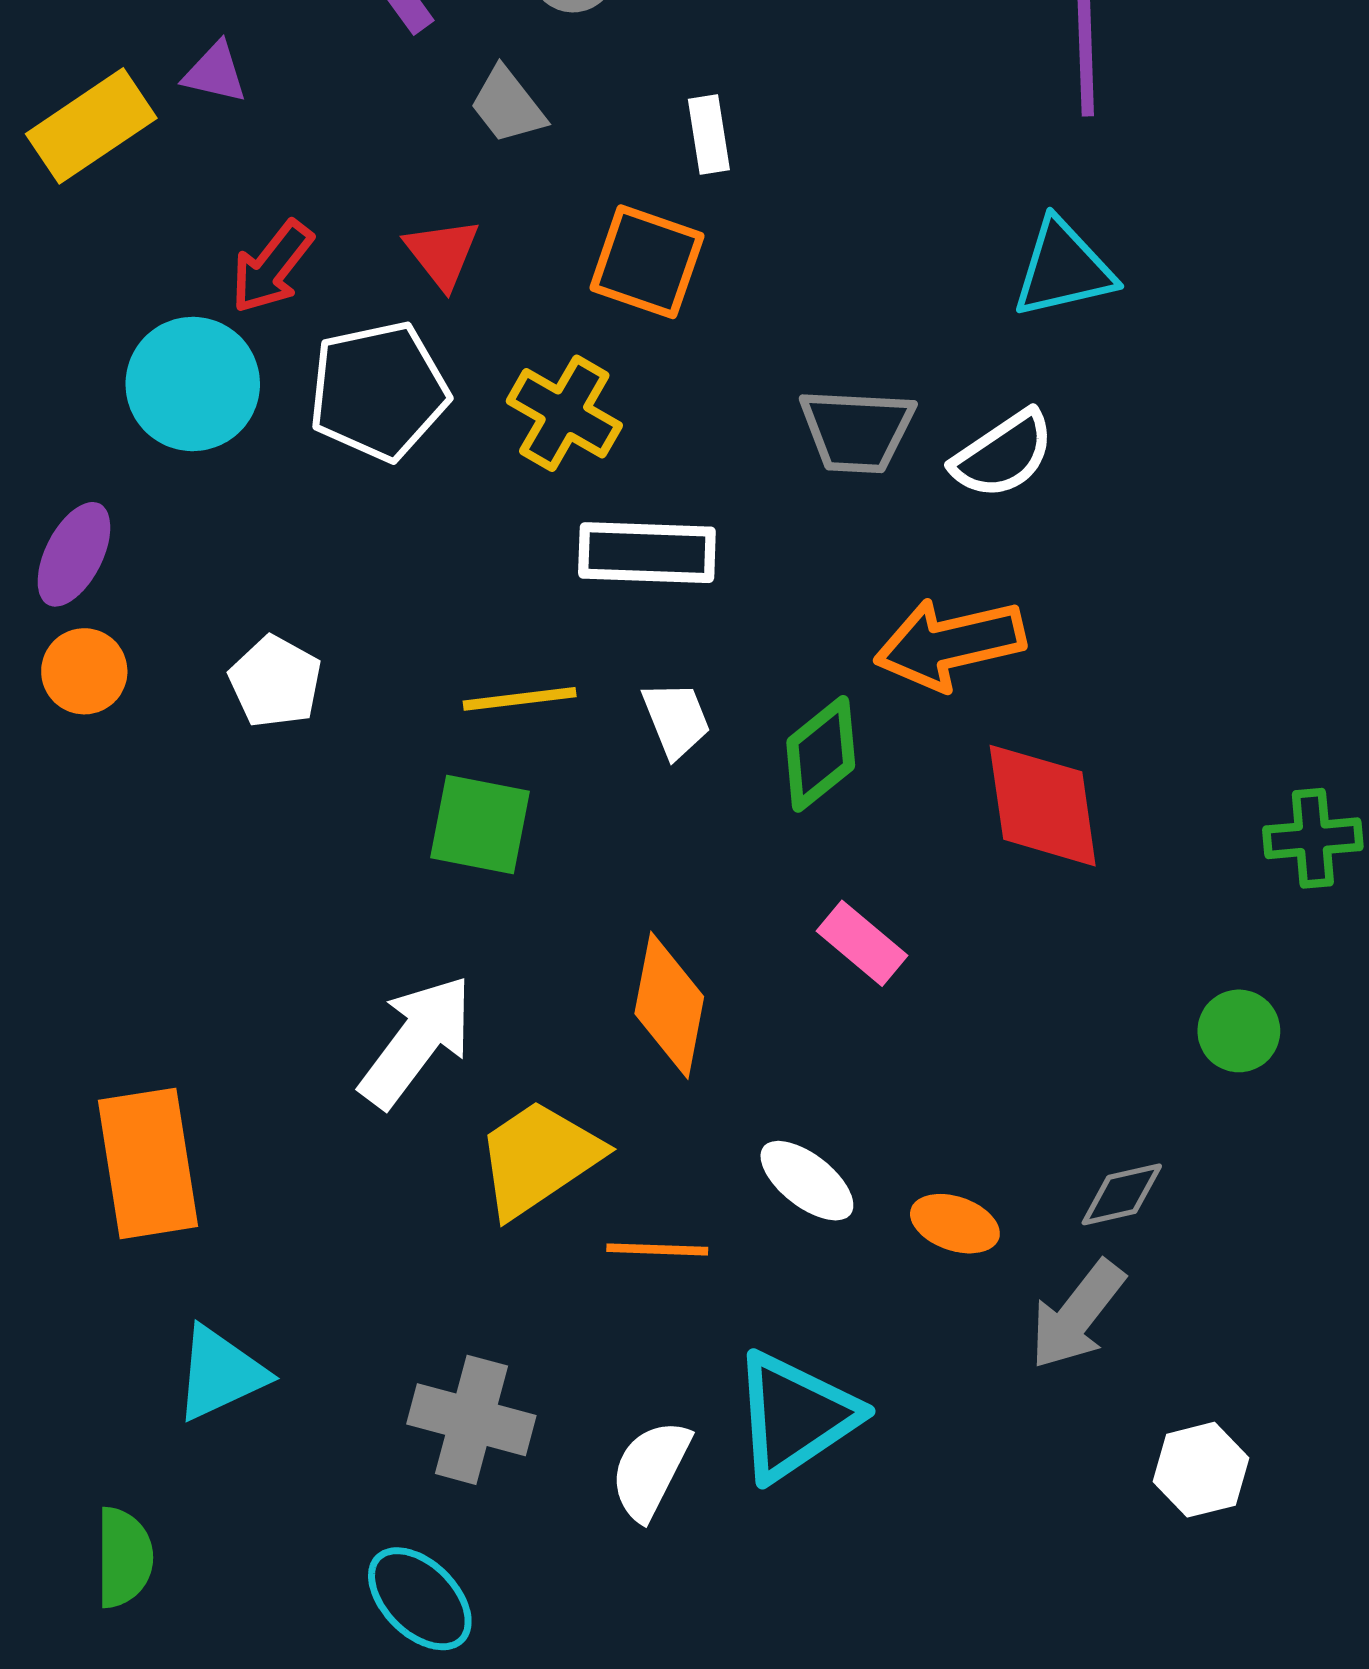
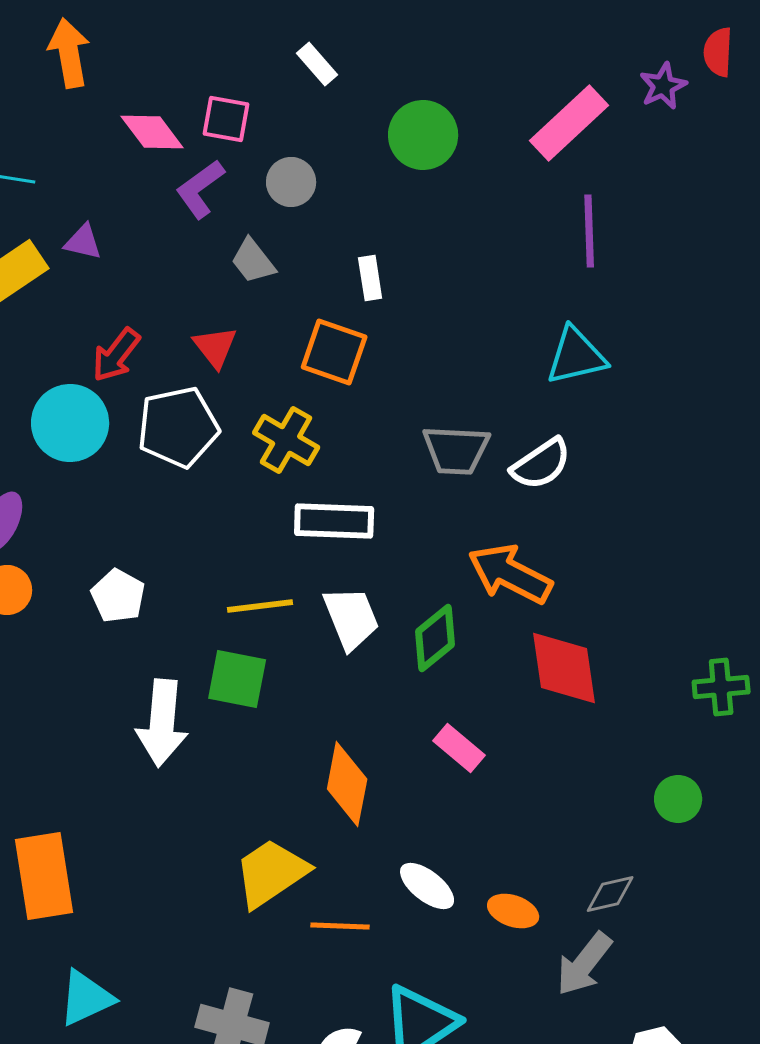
orange arrow: (950, 644) -> (510, 574), turned 40
white trapezoid: (676, 720) -> (351, 618), size x1.4
white arrow: (416, 1041) -> (162, 723), moved, turned 148

